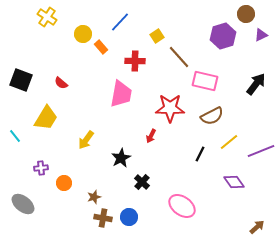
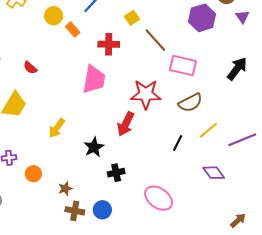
purple triangle: (261, 35) -> (242, 17), turned -40
red arrow: (151, 136) -> (126, 124), size x1.6
black cross: (142, 182) -> (116, 173), turned 35

